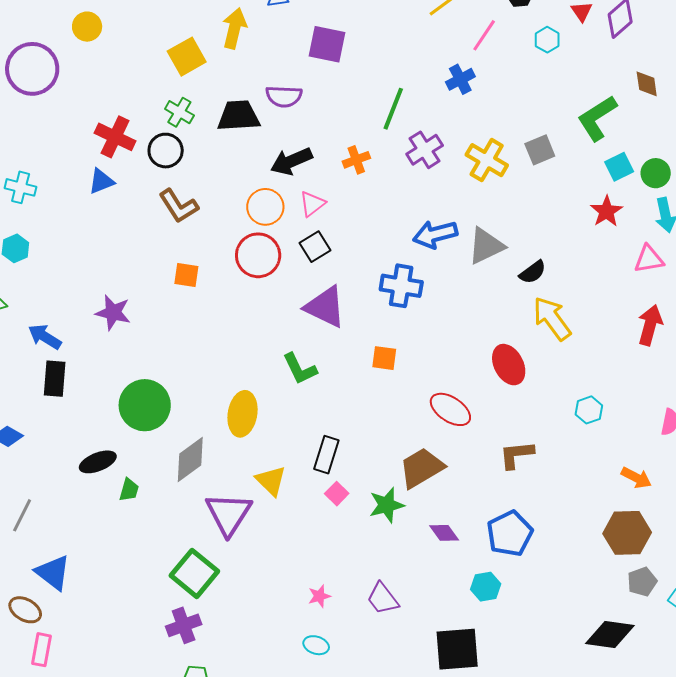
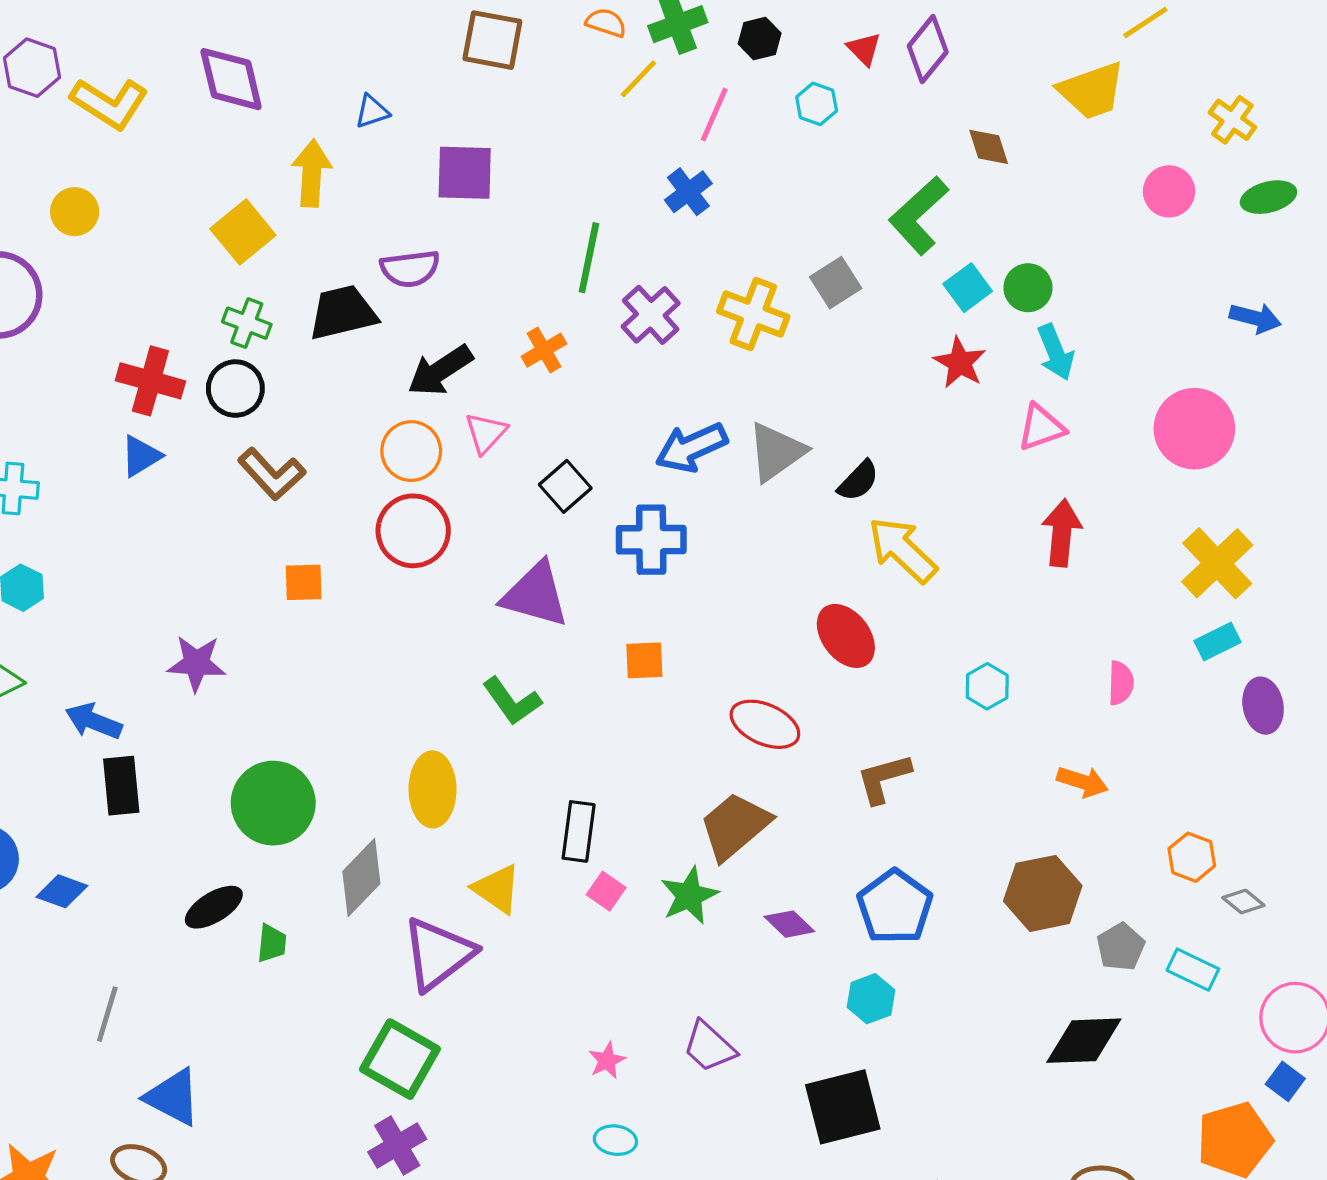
black square: (315, 247) -> (565, 486), moved
purple triangle: (229, 514) -> (438, 954), turned 30
brown hexagon: (627, 533) -> (1043, 893), moved

